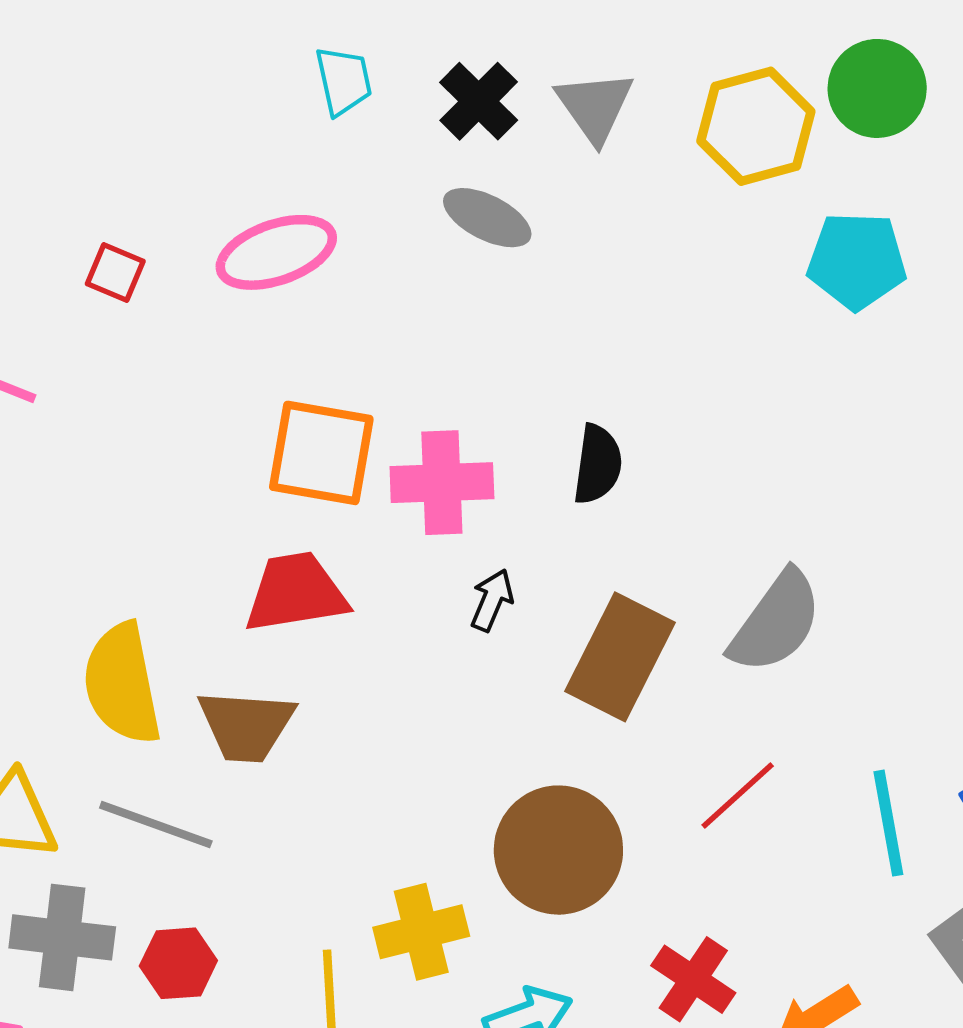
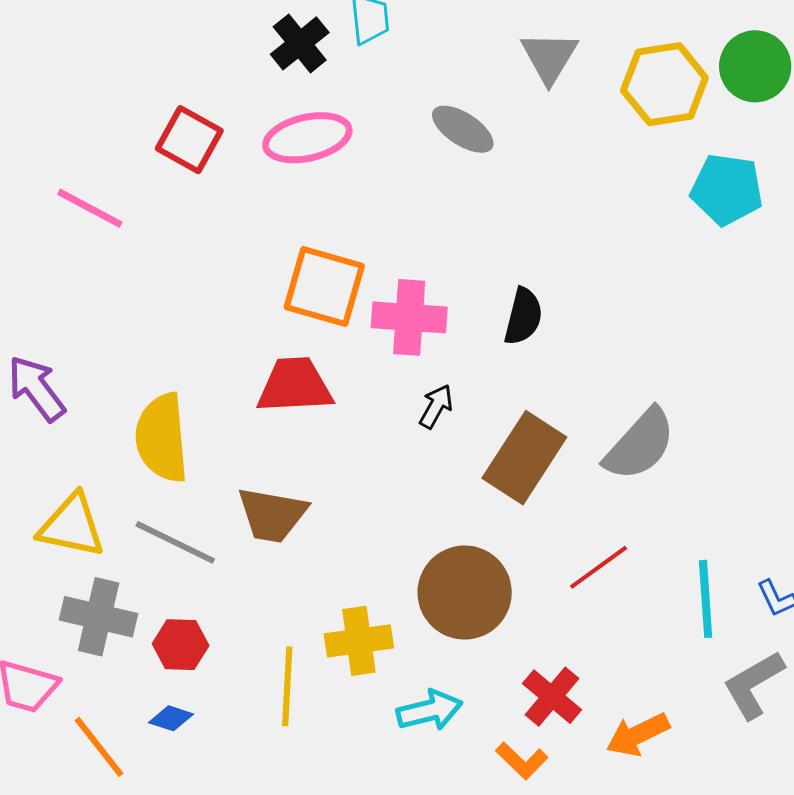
black cross: (479, 101) -> (300, 43), moved
red square: (115, 272) -> (189, 140), size x1.5
brown trapezoid: (246, 726) -> (272, 515), moved

